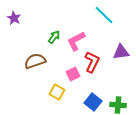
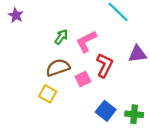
brown semicircle: (35, 61) -> (58, 68), moved
yellow square: (57, 92) -> (48, 94), moved

